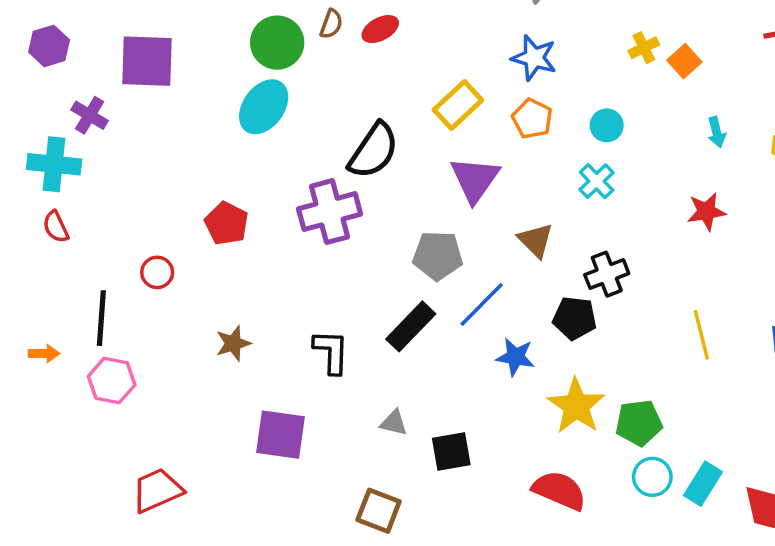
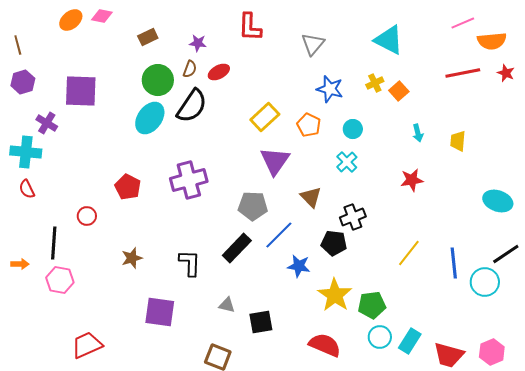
blue star: (534, 58) -> (330, 89), moved
black semicircle: (373, 151) -> (192, 106), moved
yellow line: (701, 335) -> (409, 253), turned 52

